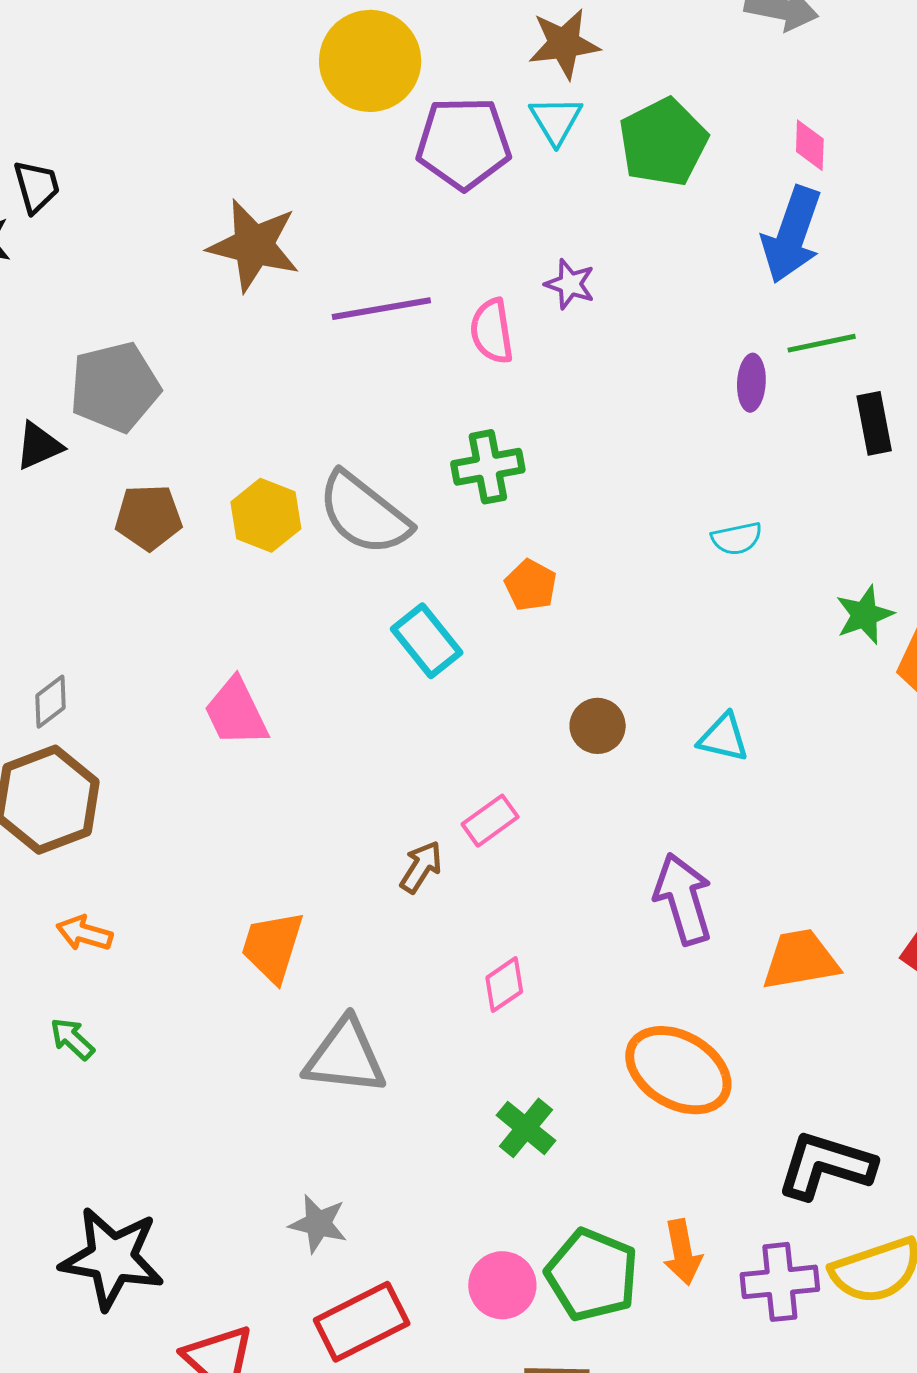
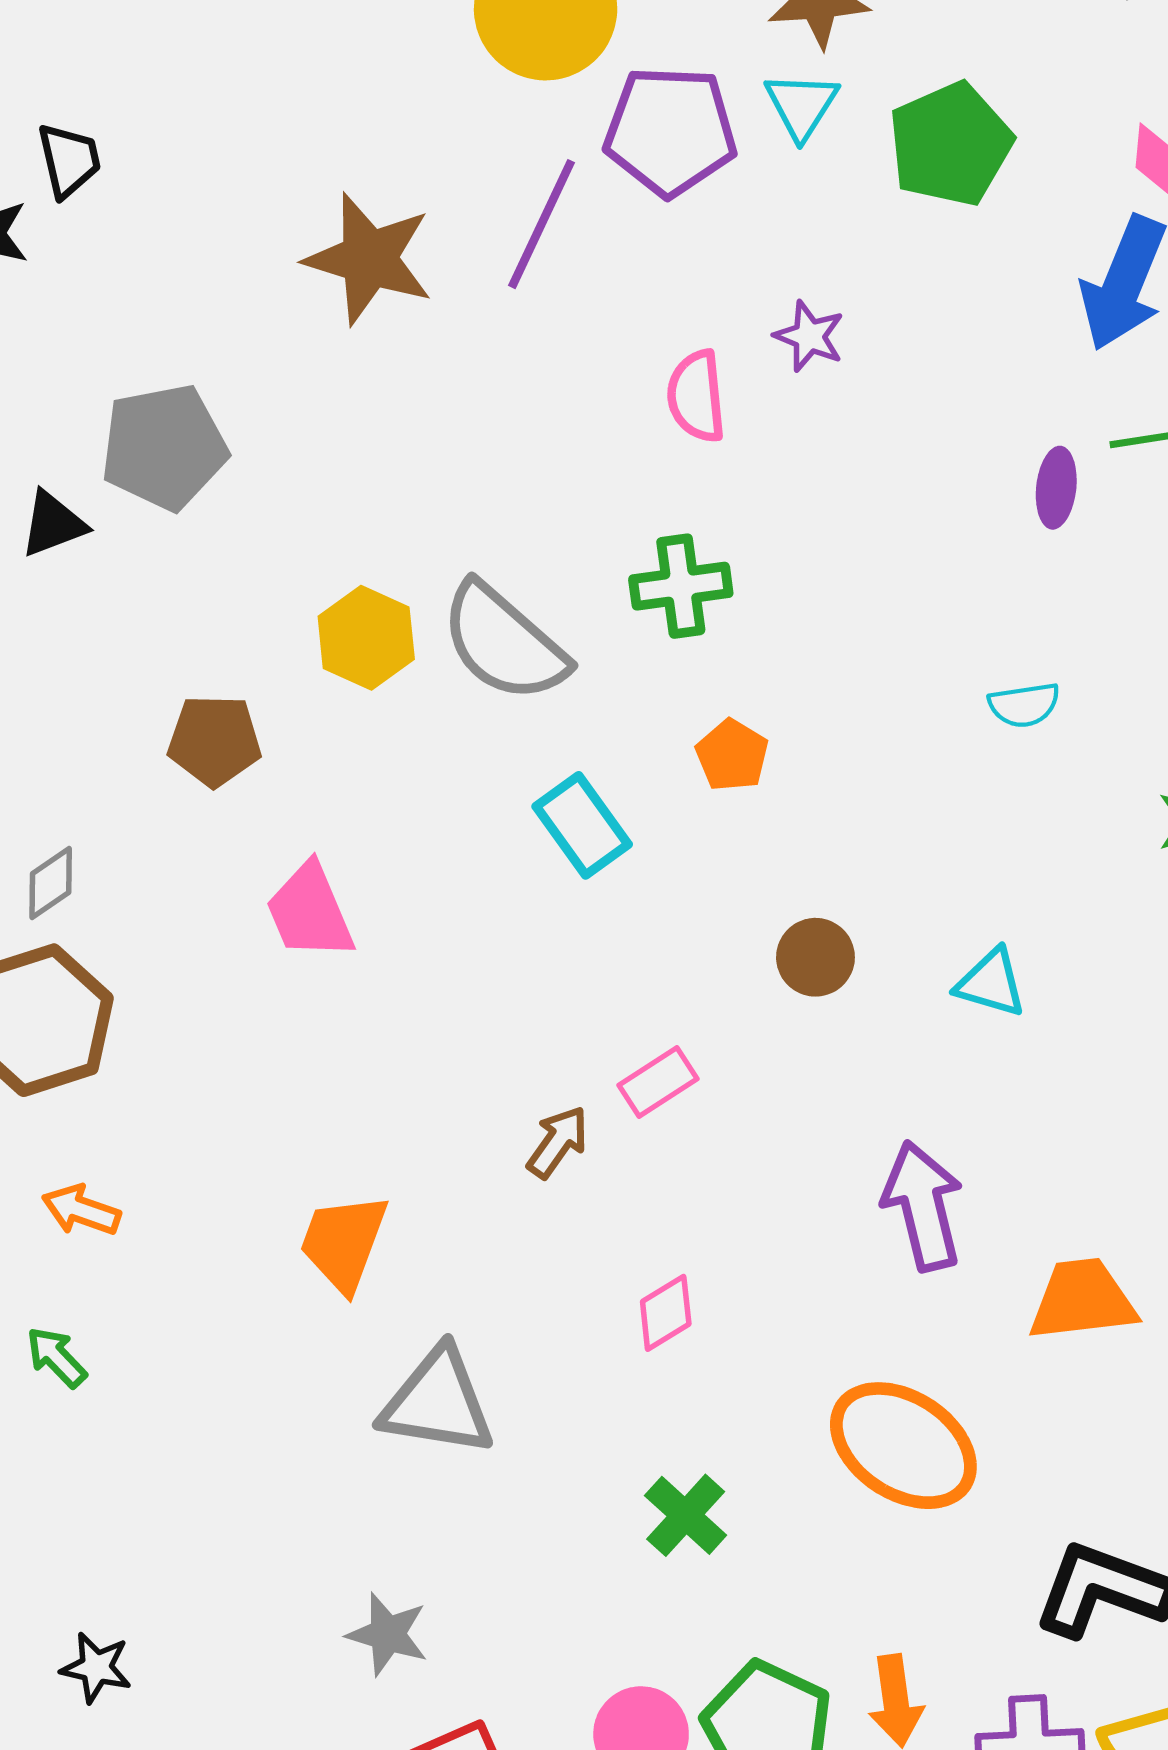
purple line: (381, 309) -> (542, 224), moved, turned -58
brown pentagon: (149, 517) -> (215, 741), moved
black star: (112, 1258) -> (96, 1668), size x0.5

